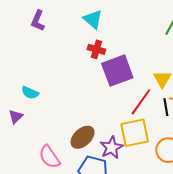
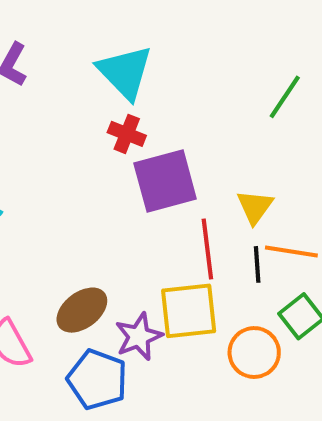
cyan triangle: (93, 19) -> (125, 72), size x1.4
red line: (141, 102) -> (207, 249), turned -48

